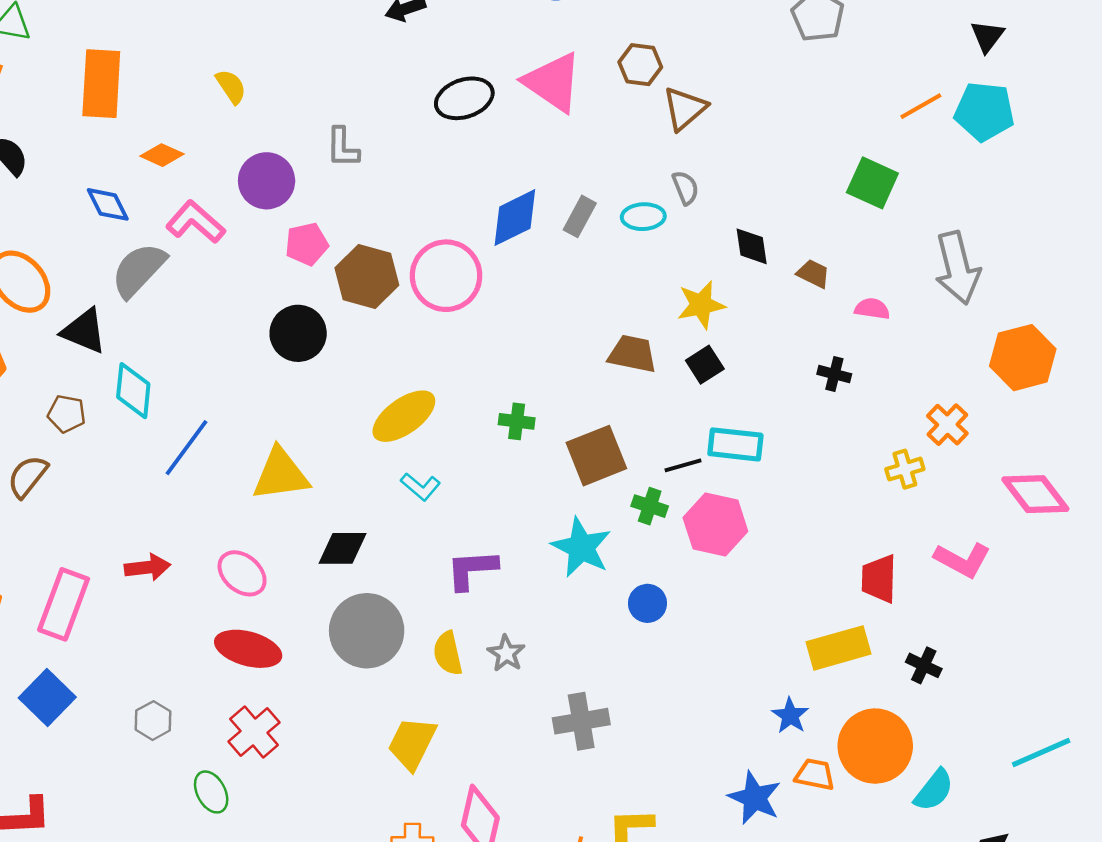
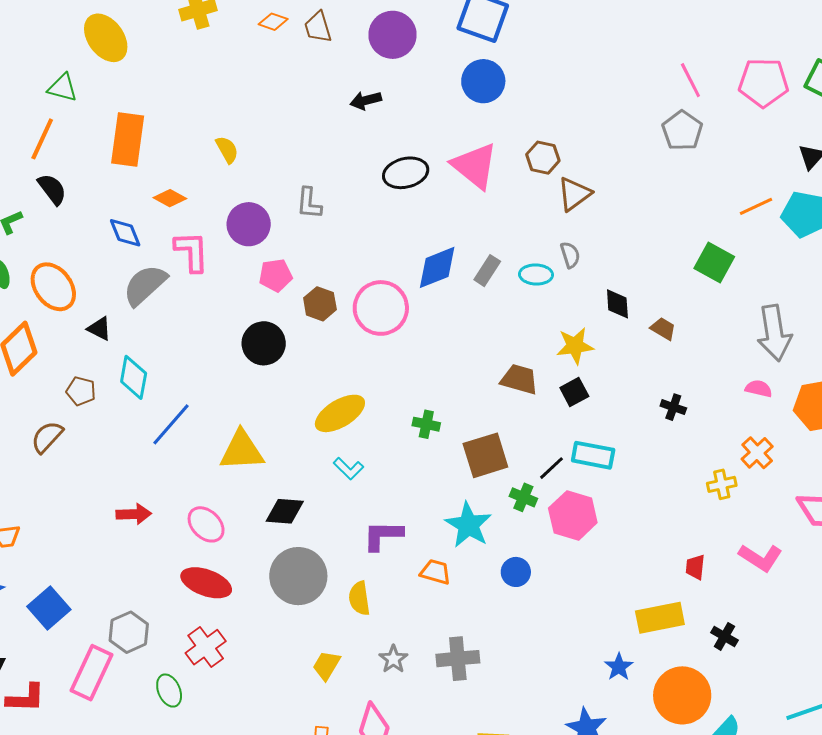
pink L-shape: (196, 222) -> (192, 252), turned 42
brown hexagon: (367, 276) -> (320, 304), size x0.7
pink semicircle: (872, 309) -> (759, 389), moved
black triangle: (84, 331) -> (99, 329), size x0.7
black line: (683, 465) -> (552, 468), turned -32
red trapezoid: (879, 579) -> (695, 567), size x0.7
pink rectangle: (64, 604) -> (91, 673), moved
gray star: (506, 653) -> (393, 659), moved
gray hexagon: (153, 721) -> (129, 632), size x1.4
yellow trapezoid: (412, 743) -> (326, 665), size x0.7
orange trapezoid: (815, 775) -> (435, 572), moved

